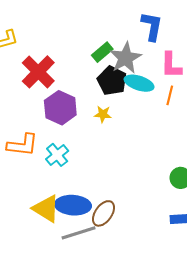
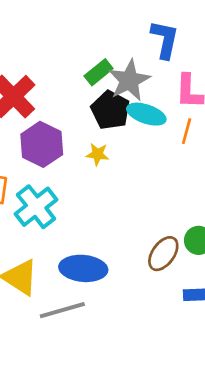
cyan cross: (57, 155) -> (36, 207), size x1.4
blue ellipse: (73, 205) -> (83, 268), moved
brown ellipse: (104, 213) -> (163, 254), moved

